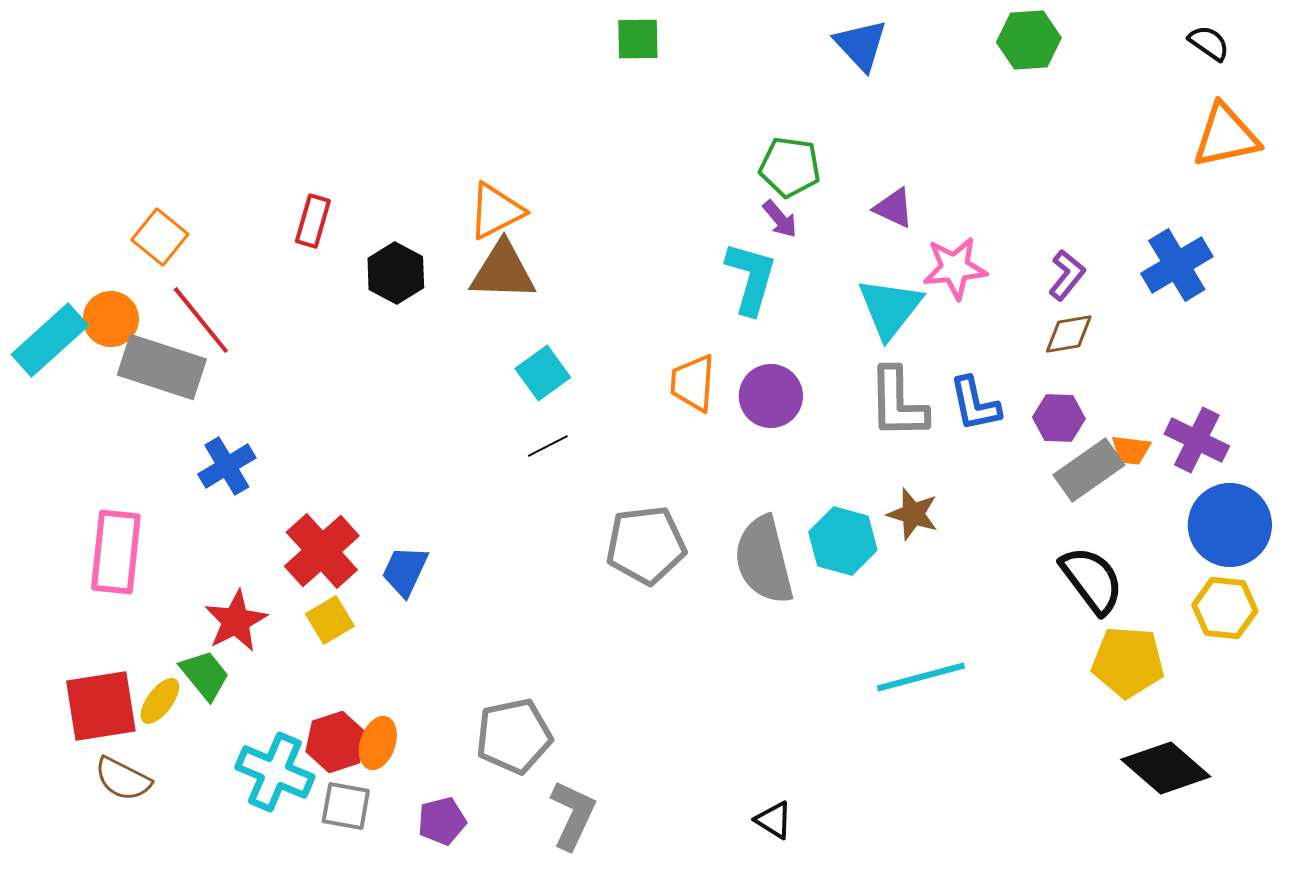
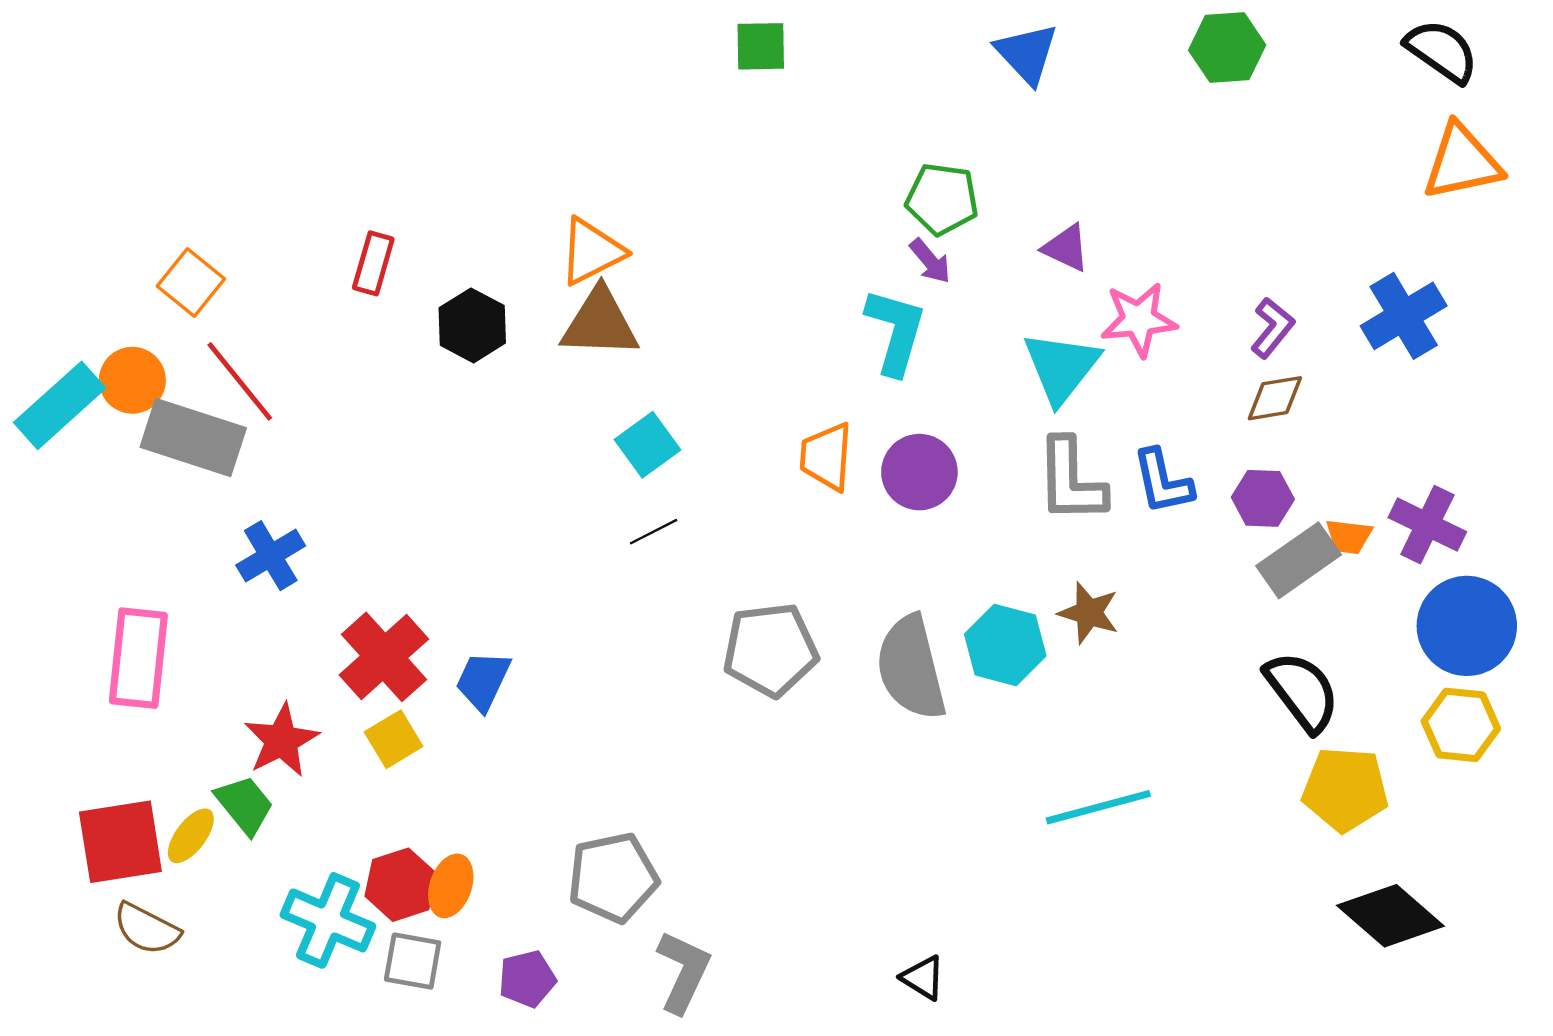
black semicircle: (1209, 43) -> (1442, 51), size x1.5

